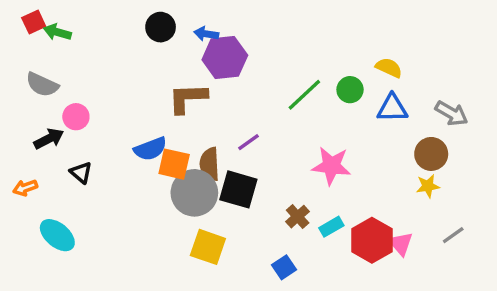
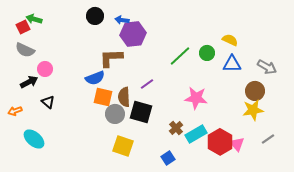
red square: (34, 22) -> (23, 27), moved
blue semicircle: (150, 149) -> (95, 78), moved
yellow star: (428, 186) -> (253, 110), size x1.5
gray circle: (194, 193) -> (115, 114), size x0.7
cyan rectangle: (331, 227) -> (196, 134), size x1.5

